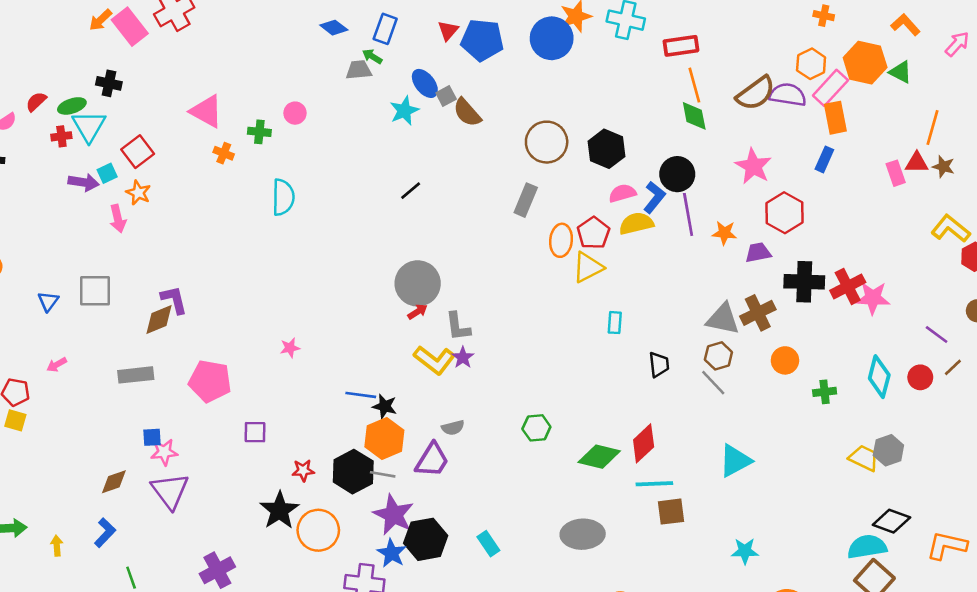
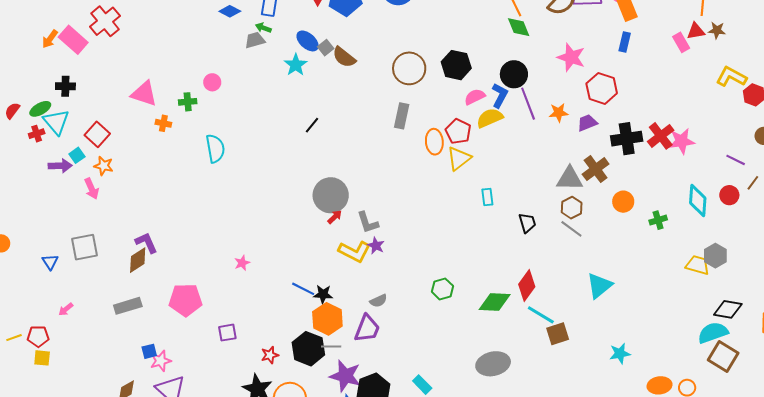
blue line: (361, 395) -> (303, 289), turned 30
cyan line: (654, 484) -> (541, 315), turned 44

